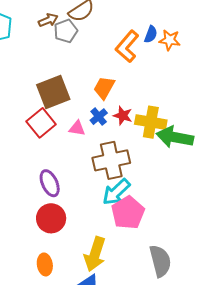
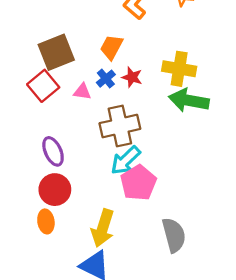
yellow cross: (151, 122) -> (179, 69), moved
orange ellipse: (45, 264) -> (46, 221), moved

